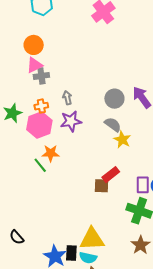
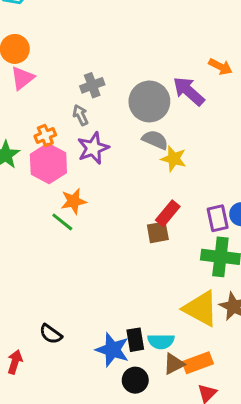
gray cross: (41, 76) -> (92, 85), moved
gray circle: (114, 99) -> (149, 101), size x1.4
yellow triangle: (92, 239) -> (201, 308), moved, turned 44

